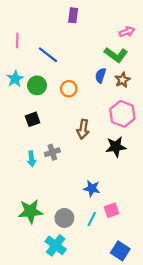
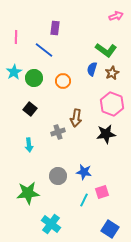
purple rectangle: (73, 15) -> (55, 28), moved
pink arrow: (127, 32) -> (116, 16), moved
black square: (33, 119) -> (30, 109), turned -32
gray cross: (52, 152) -> (58, 132), moved
gray circle: (64, 218) -> (58, 176), moved

